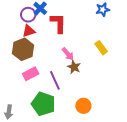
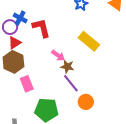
yellow rectangle: (101, 48) -> (89, 41), size x1.5
pink rectangle: (31, 74) -> (27, 84), turned -70
purple line: (55, 80) -> (71, 83), moved

